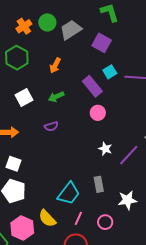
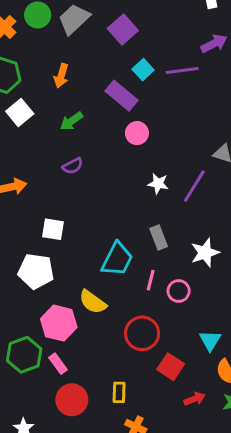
purple square: (102, 43) -> (123, 30), turned 30
white square: (24, 98) -> (20, 112), moved
white square: (13, 164) -> (53, 229), moved
pink line: (78, 218) -> (151, 280), moved

